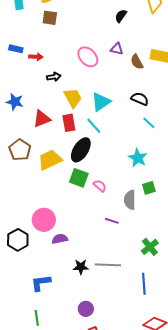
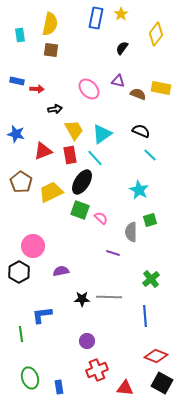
brown semicircle: (137, 62) -> (138, 94), turned 140
pink circle: (44, 220) -> (33, 246), moved
green line: (37, 318) -> (21, 334), moved

